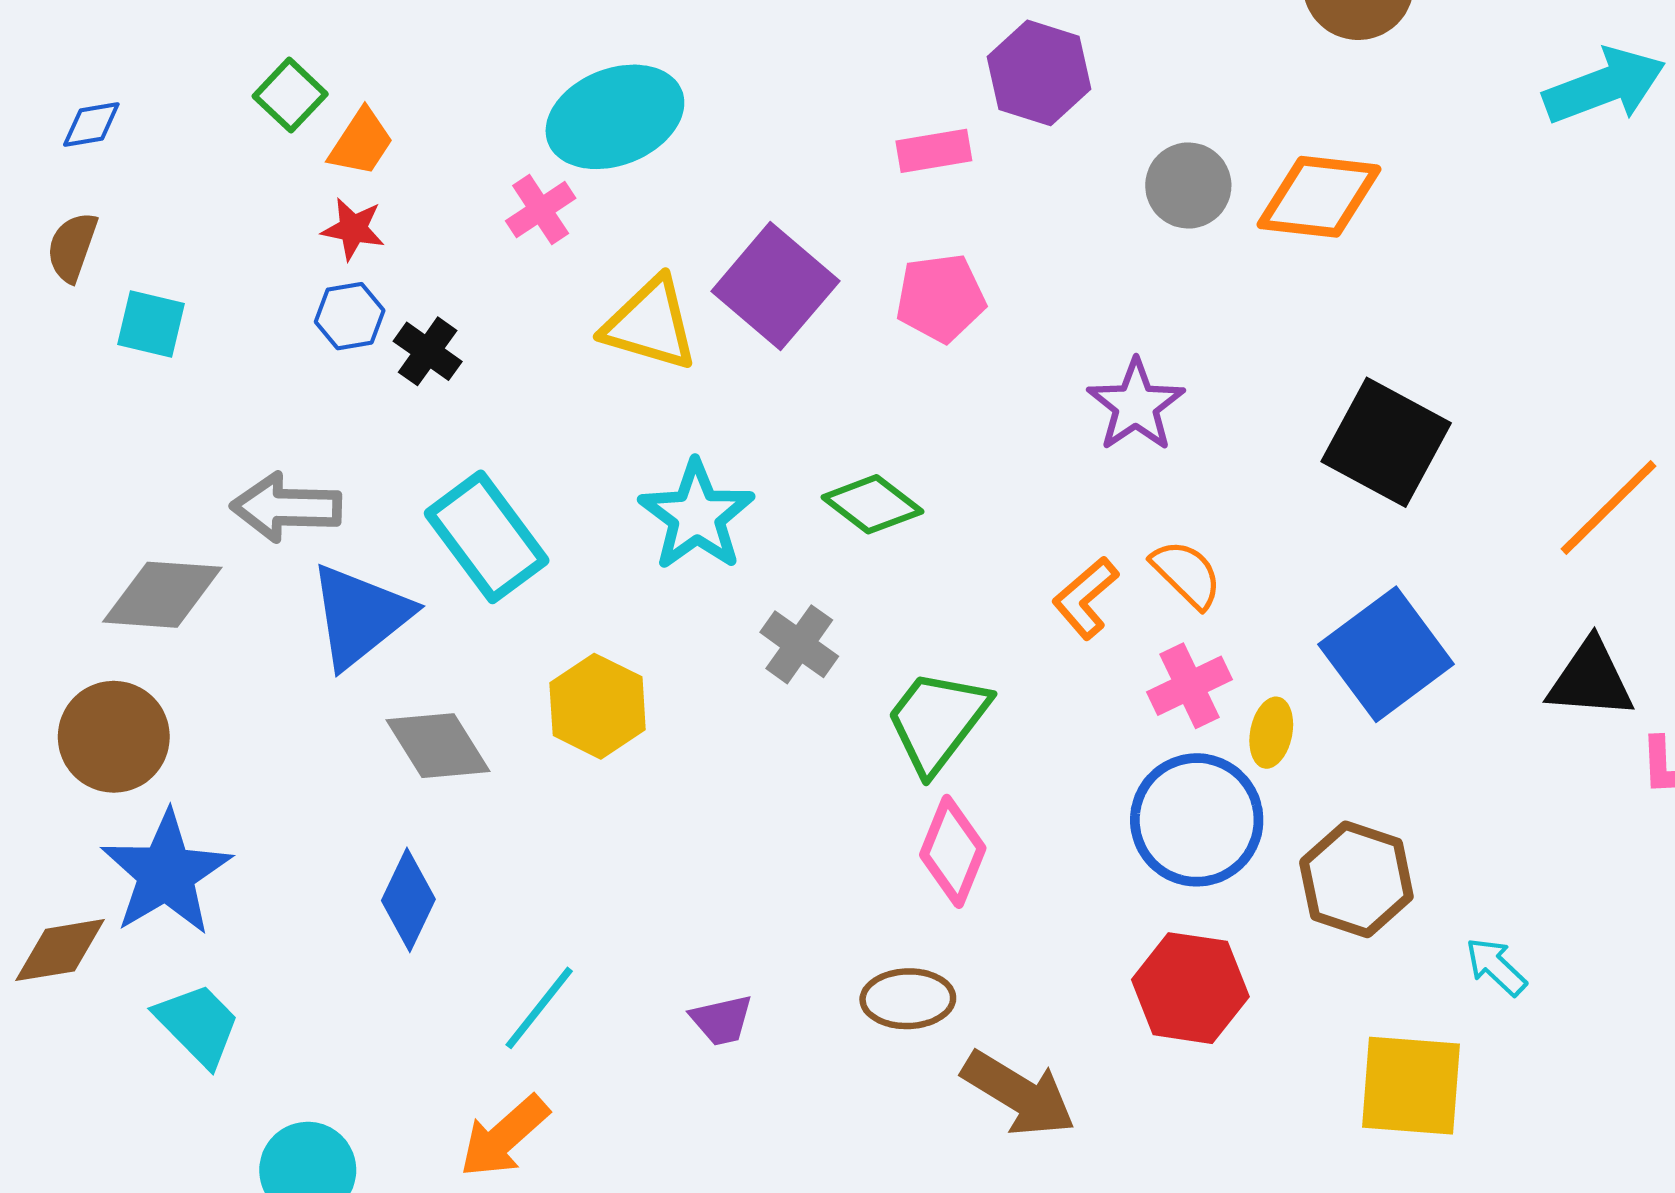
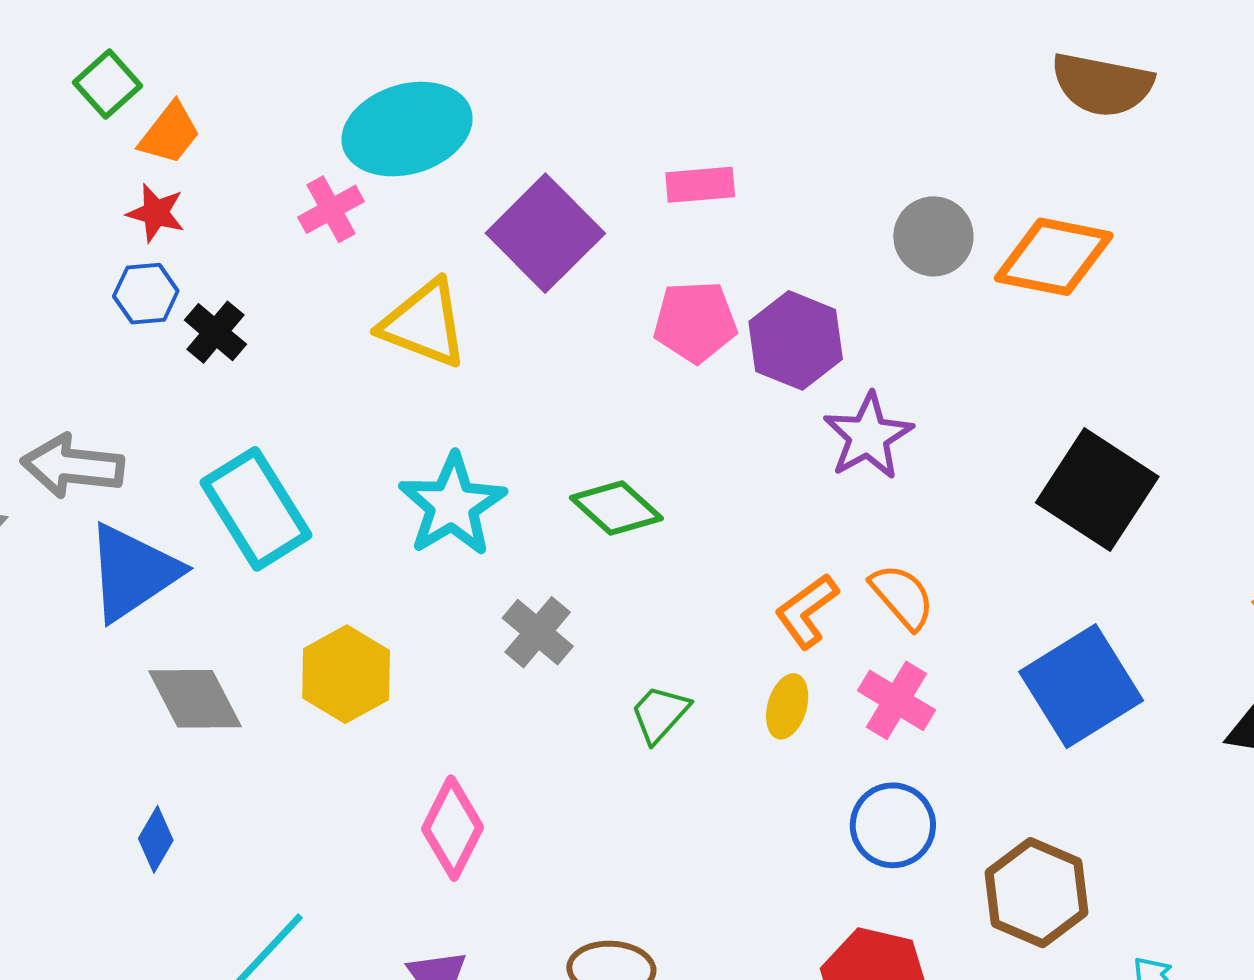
purple hexagon: (1039, 73) -> (796, 340), moved
purple square: (775, 286) -> (545, 233), moved
pink cross: (1190, 686) -> (896, 700), turned -38
green trapezoid: (937, 721) -> (660, 714), size x0.6
yellow ellipse: (1271, 733) -> (787, 706), moved
blue circle: (1197, 820) -> (893, 825), size x0.7
pink diamond: (953, 851) -> (452, 828), moved
blue diamond: (408, 900) -> (156, 839), size x0.7

